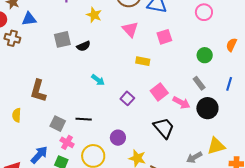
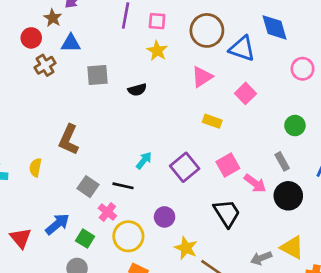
pink triangle: (130, 29) -> (202, 77), turned 30
pink square: (164, 37) -> (246, 93), turned -35
brown cross: (12, 38) -> (45, 65), turned 35
gray square: (62, 39) -> (97, 75), moved
cyan arrow: (98, 80) -> (144, 160), moved, turned -96
purple square: (127, 98) -> (185, 167), size x1.5
pink cross: (67, 142) -> (107, 212), moved
yellow triangle: (216, 146) -> (292, 247), turned 36

